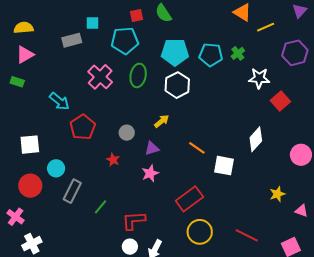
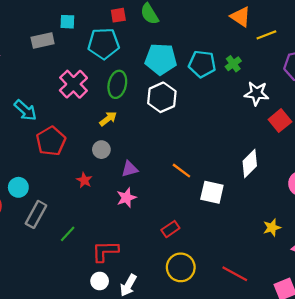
yellow arrow: (162, 121) -> (108, 119), moved
red rectangle: (189, 199) -> (170, 229), size x0.6

